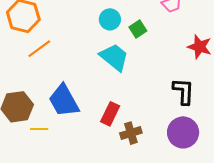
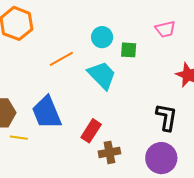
green square: (138, 29) -> (129, 50), turned 30
orange line: (39, 49) -> (61, 59), moved

